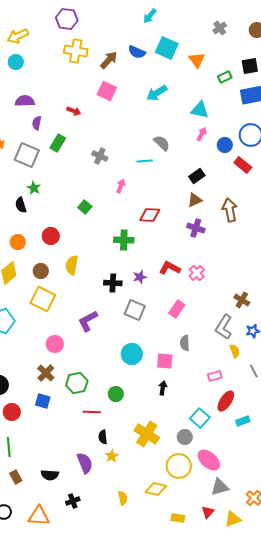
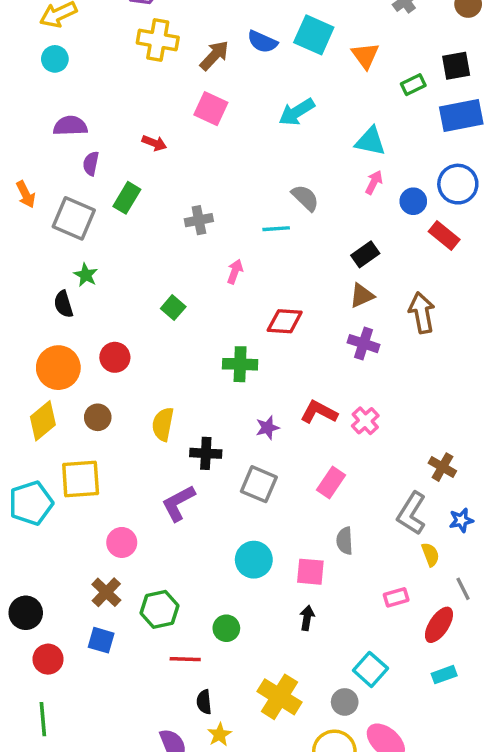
gray cross: (100, 156) -> (199, 220), turned -35
orange circle: (18, 242) -> (58, 368), size x1.6
yellow semicircle: (72, 265) -> (163, 424), moved
black cross: (113, 283) -> (206, 453), moved
yellow square: (43, 299) -> (81, 479), moved, turned -30
red ellipse: (226, 401) -> (439, 625), moved

